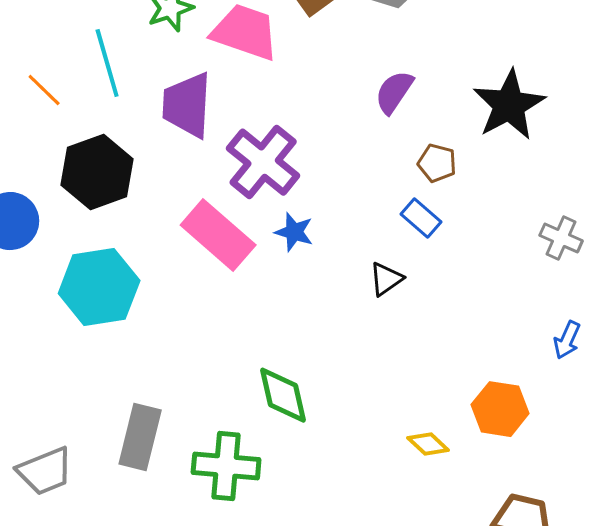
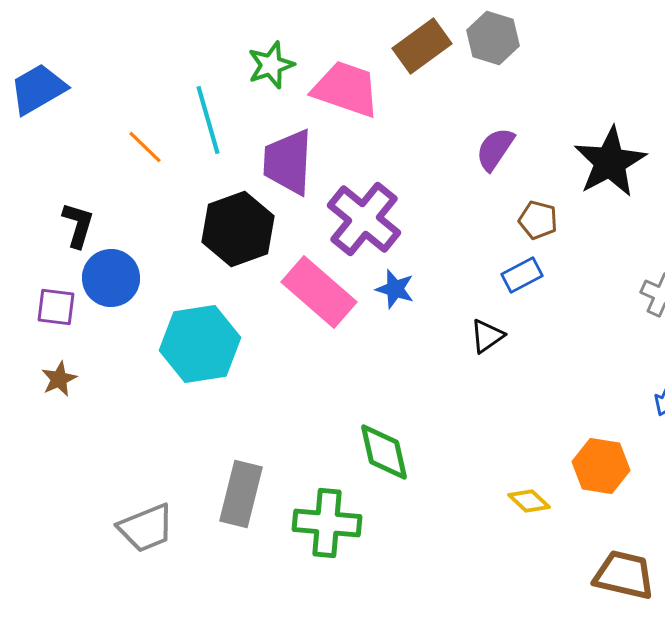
black hexagon: (97, 172) -> (238, 229), moved
blue rectangle: (421, 218) -> (522, 275), turned -69

